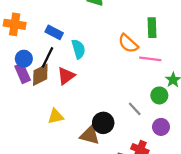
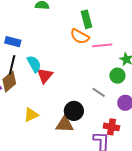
green rectangle: (152, 28) -> (86, 19), moved
cyan semicircle: (78, 49) -> (34, 64), moved
red triangle: (66, 76) -> (45, 76), moved

